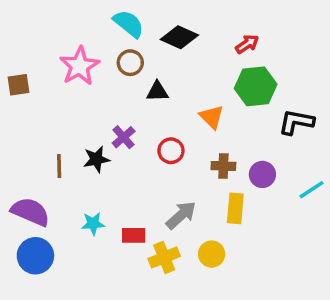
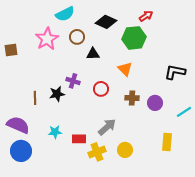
cyan semicircle: (129, 24) -> (65, 14), moved, turned 114
red arrow: (247, 44) -> (146, 16), moved
green hexagon: (256, 86) -> (134, 38), moved
purple cross: (124, 137) -> (73, 81), turned -32
yellow rectangle: (235, 208) -> (167, 142), moved

